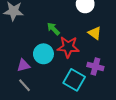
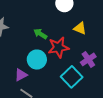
purple cross: (95, 66) -> (88, 59), turned -35
cyan square: (74, 80) -> (72, 77), turned 30

